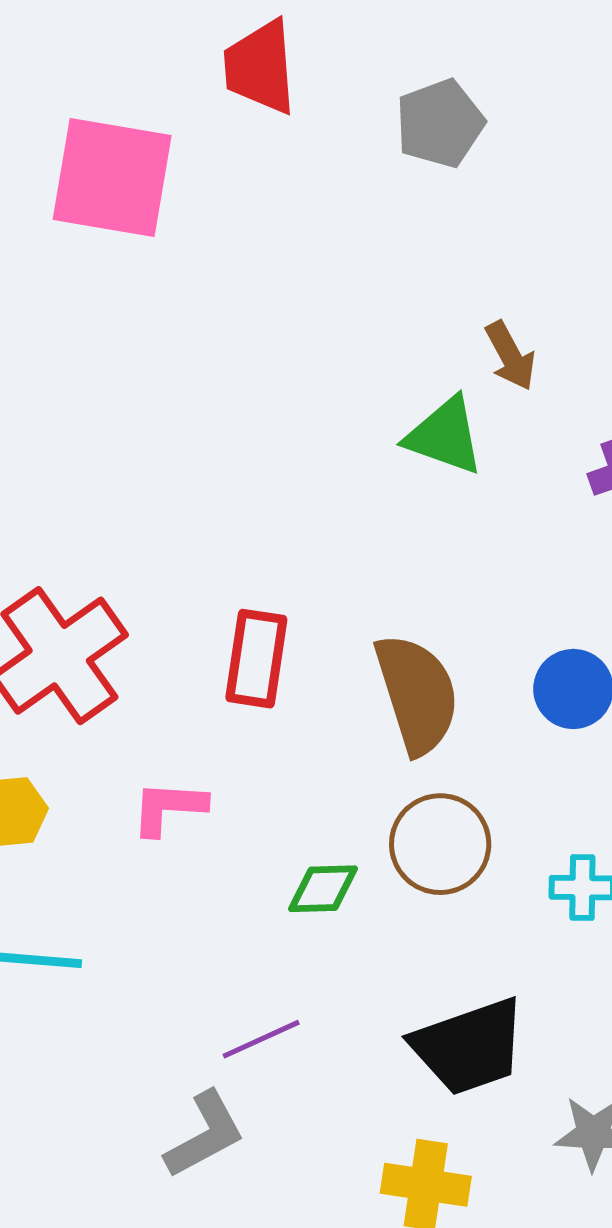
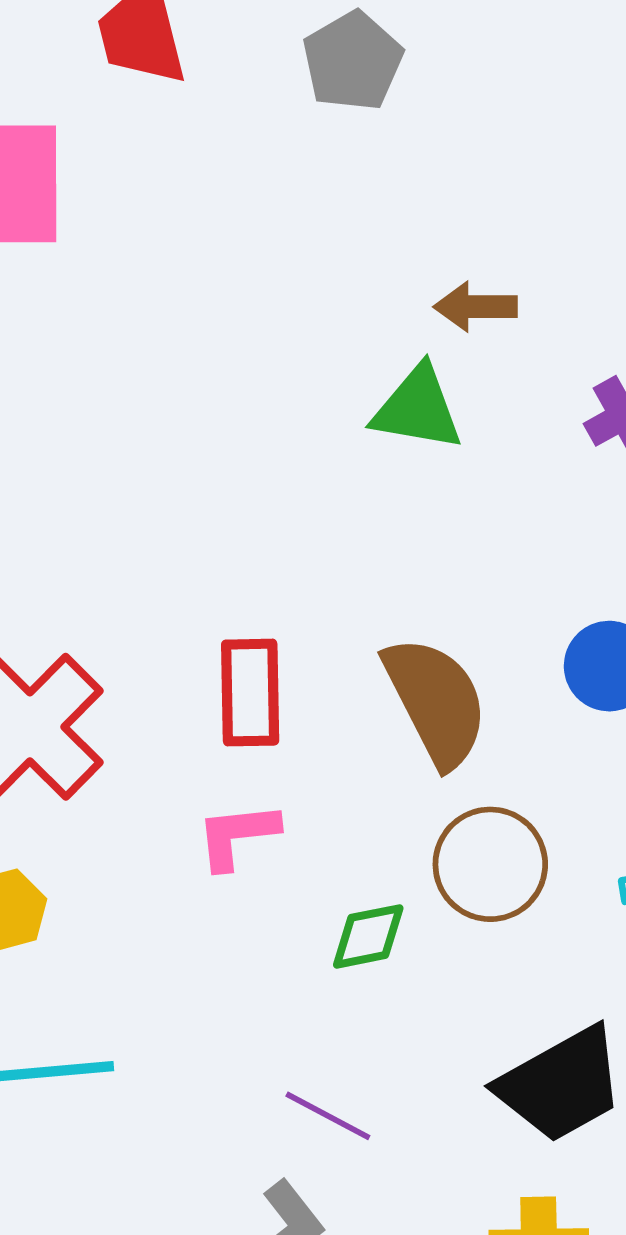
brown arrow: (510, 356) -> (476, 307), turned 128
pink L-shape: (169, 808) -> (237, 835), moved
purple line: (261, 1039) -> (328, 1116), turned 62

